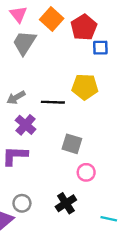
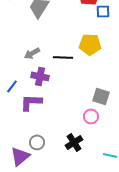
purple cross: (26, 125) -> (40, 76), turned -30
gray square: (72, 144) -> (101, 96), moved

